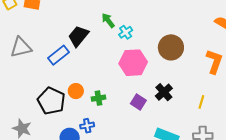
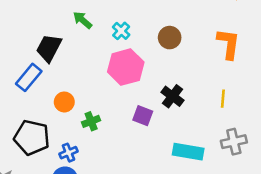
cyan cross: (126, 32) -> (121, 31), moved
brown circle: (171, 47) -> (170, 38), size x0.7
orange circle: (76, 91) -> (64, 102), moved
blue cross: (87, 126) -> (69, 153), moved

